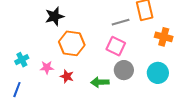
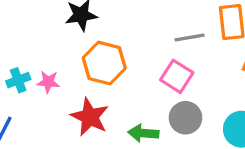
pink star: (47, 67) -> (48, 82), moved
red star: (67, 76) -> (90, 117), size x1.6

